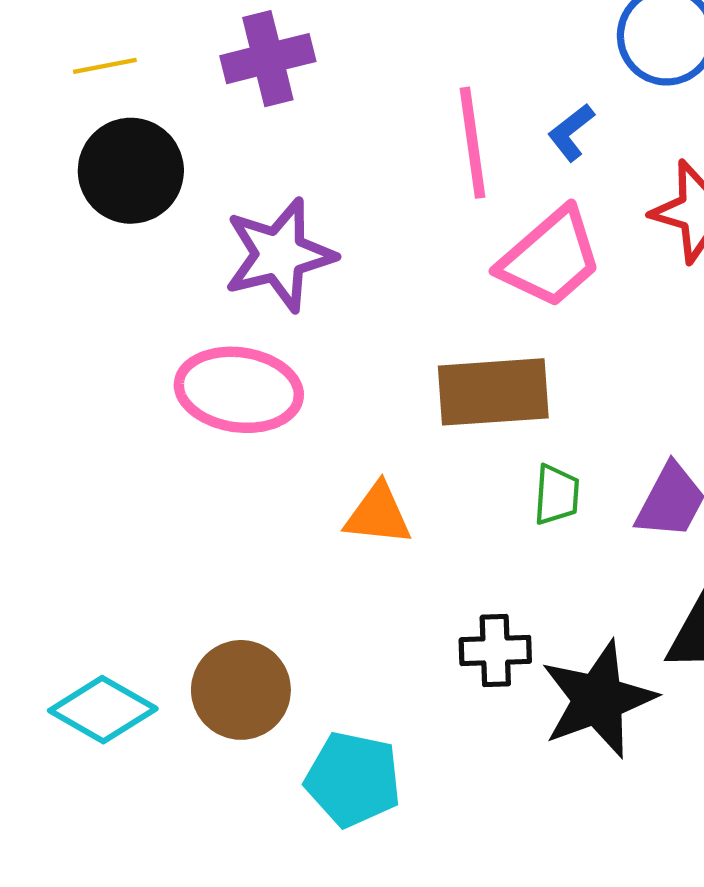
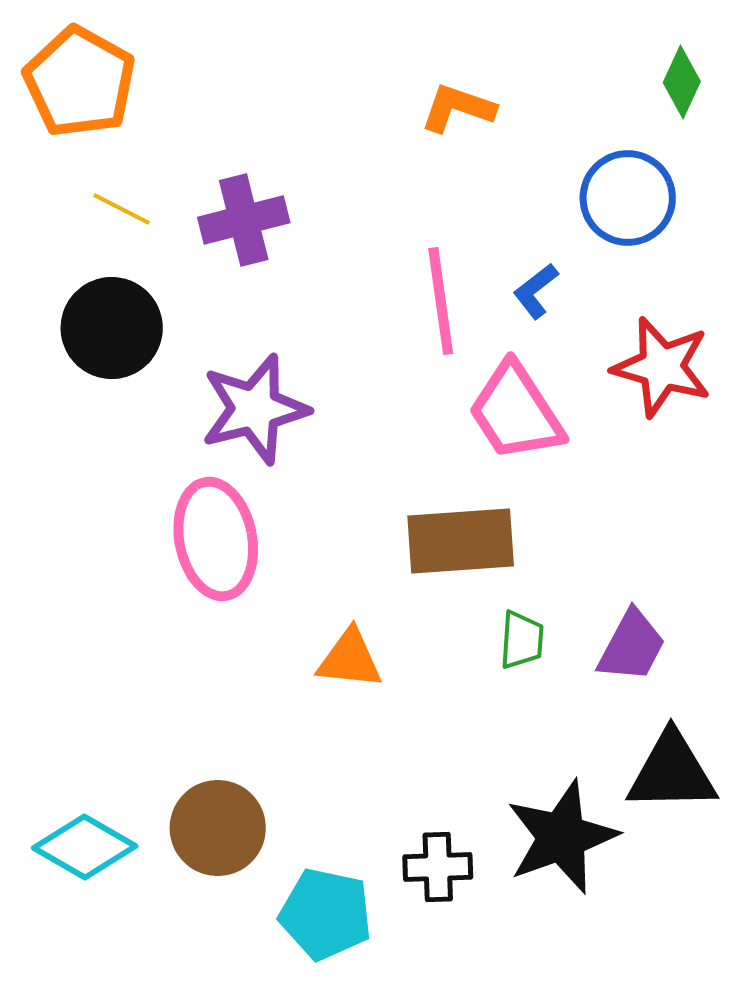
yellow line: (105, 66) -> (122, 209), moved, turned 38
pink trapezoid: (550, 258) -> (516, 412), turned 98
pink ellipse: (239, 390) -> (216, 539), turned 71
black cross: (495, 650) -> (438, 867), moved

